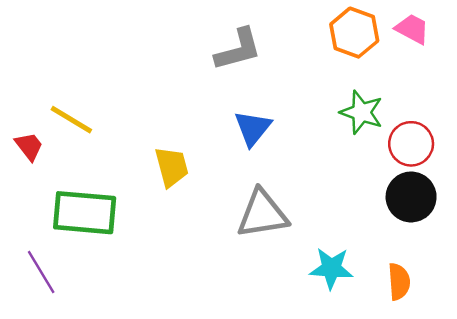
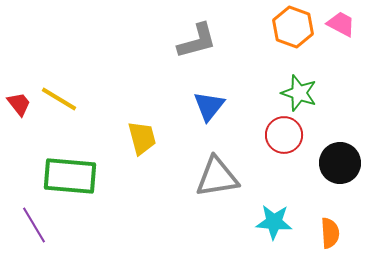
red circle: (411, 144) -> (284, 135), moved
red trapezoid: (29, 146) -> (19, 104), moved

